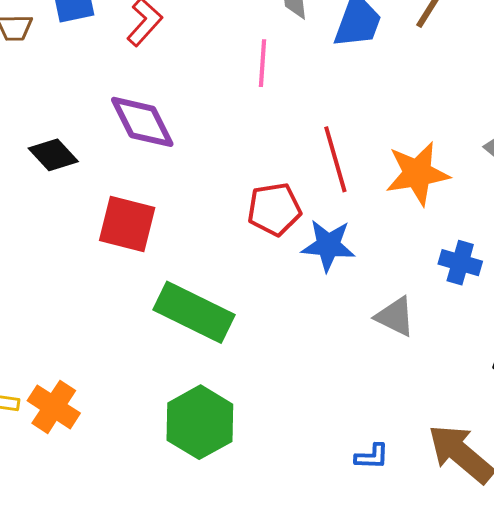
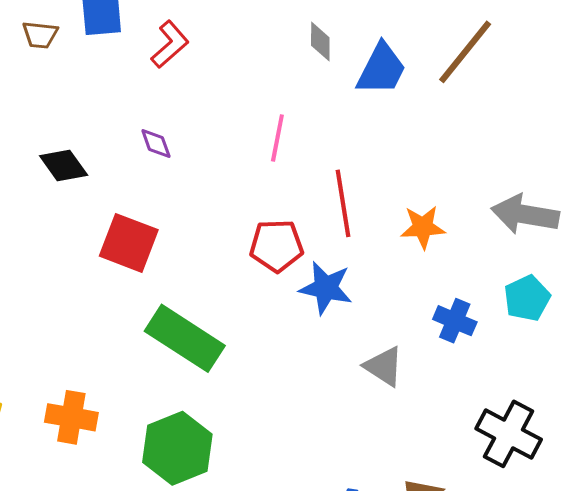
pink line: (262, 63) -> (277, 138), moved
purple diamond: (142, 122) -> (156, 143), size x0.5
orange star: (417, 173) -> (423, 227), size x0.7
orange cross: (54, 407) -> (71, 417), moved, turned -30

